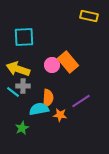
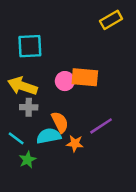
yellow rectangle: (89, 16) -> (111, 20), turned -42
orange rectangle: (68, 62) -> (85, 77), turned -45
cyan line: (13, 92) -> (16, 138), moved
orange semicircle: (48, 98) -> (60, 122), turned -30

